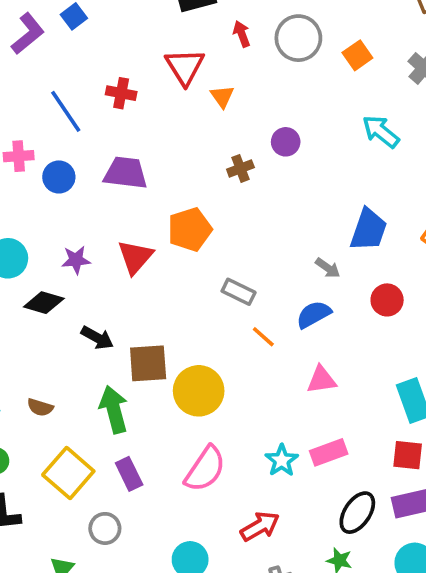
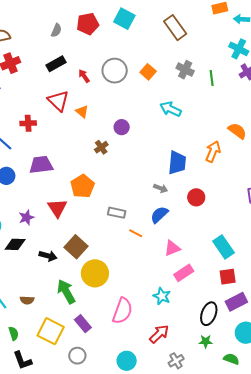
brown square: (148, 363) -> (76, 247), moved, turned -30
yellow circle: (199, 391) -> (95, 273), moved
pink rectangle: (329, 452) -> (184, 273), moved

